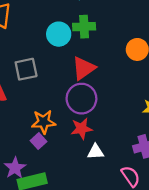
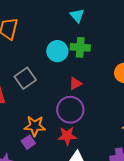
red triangle: (84, 68) -> (75, 84), size x0.6
gray square: (26, 69) -> (25, 78), turned -30

